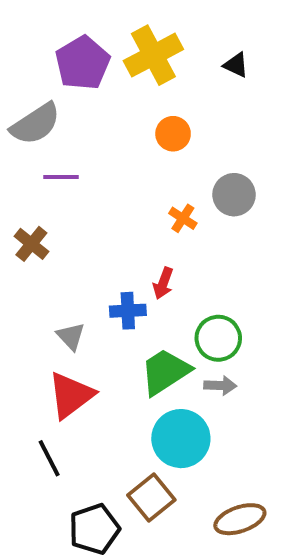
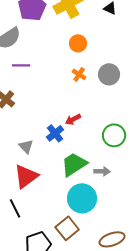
orange cross: (183, 218) -> (79, 74), moved
red arrow: (163, 283) -> (73, 119), turned 42
blue cross: (128, 311) -> (55, 133), turned -36
green circle: (218, 338) -> (114, 135), moved

